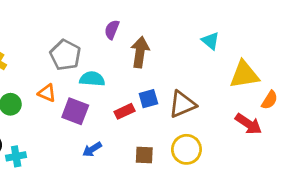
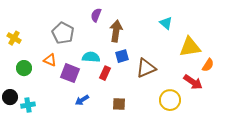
cyan semicircle: (92, 79) -> (91, 57), moved
blue square: (148, 99) -> (122, 56), moved
red rectangle: (124, 111) -> (105, 73), turned -40
yellow circle: (186, 149) -> (170, 100), moved

